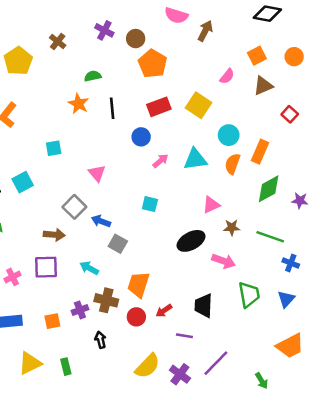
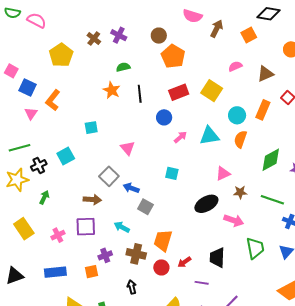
purple cross: (104, 30) -> (119, 35), moved
orange square: (257, 56) -> (249, 35), moved
pink semicircle: (227, 76) -> (235, 66), turned -152
orange rectangle: (260, 152) -> (263, 110), moved
purple cross: (80, 310) -> (105, 255), moved

